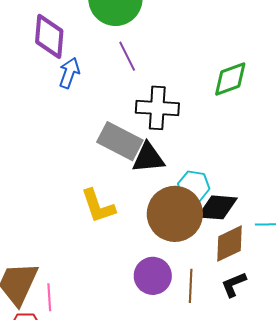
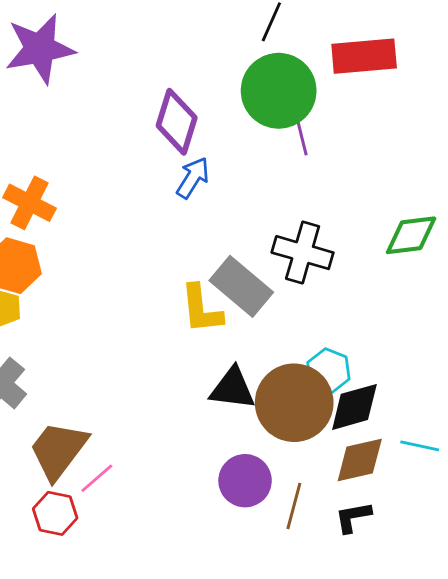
purple line: (127, 56) -> (301, 134), moved
black triangle: (148, 158) -> (233, 388), moved
yellow L-shape: (98, 206) -> (201, 309), moved
black diamond: (217, 207) -> (354, 407), turned -33
pink line: (49, 297) -> (97, 478), turned 40

